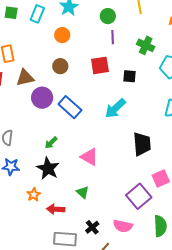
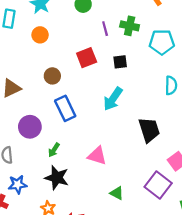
purple line: (113, 37) -> (105, 29), moved
brown circle: (60, 66) -> (52, 76), moved
purple circle: (42, 98) -> (30, 127), moved
blue rectangle: (70, 107) -> (65, 108), turned 35
green triangle: (83, 192) -> (117, 193), moved

